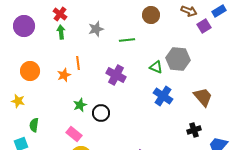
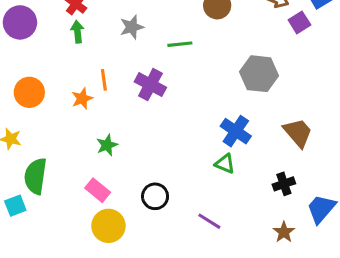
green triangle: (156, 67) -> (225, 164), moved
purple cross: (116, 75) -> (150, 85), moved
black circle: (101, 113) -> (155, 196), moved
green semicircle: (34, 125) -> (35, 176), size x1.6

